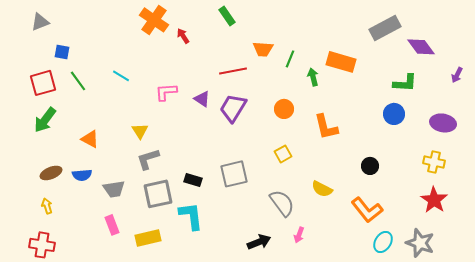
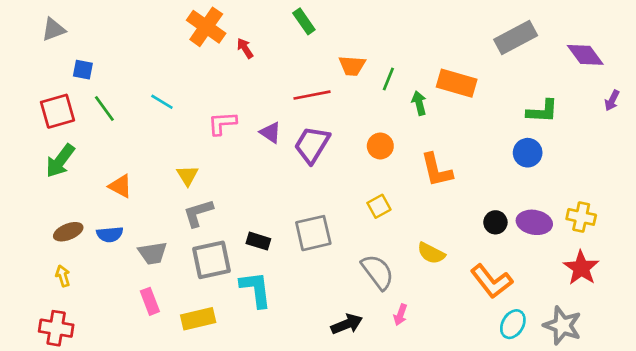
purple diamond: (421, 47) -> (585, 55), moved
purple ellipse: (443, 123) -> (534, 222), moved

